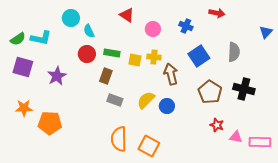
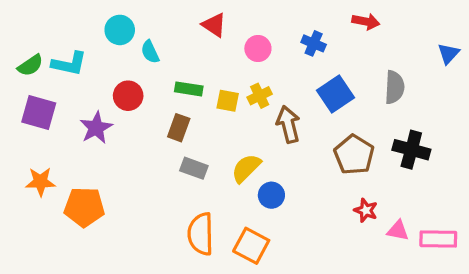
red circle: (87, 54) -> (128, 96), moved
yellow cross: (154, 57) -> (260, 96), turned -32
blue circle: (167, 106) -> (271, 195), moved

